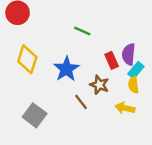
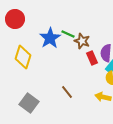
blue star: (66, 69) -> (50, 38), moved
brown star: (99, 85) -> (82, 41), moved

